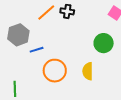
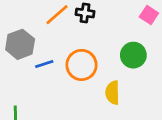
orange circle: (55, 71) -> (82, 65), moved

